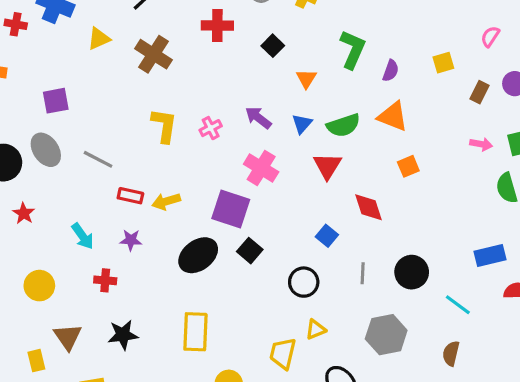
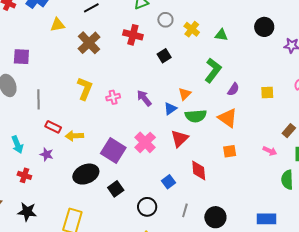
orange triangle: (306, 79) -> (185, 94), moved
brown rectangle: (480, 92) -> (289, 131), moved
pink arrow: (481, 144) -> (270, 151), moved
gray line: (98, 159) -> (39, 99), turned 48
pink cross: (261, 168) -> (145, 142), moved
black square: (250, 251) -> (116, 189), moved

